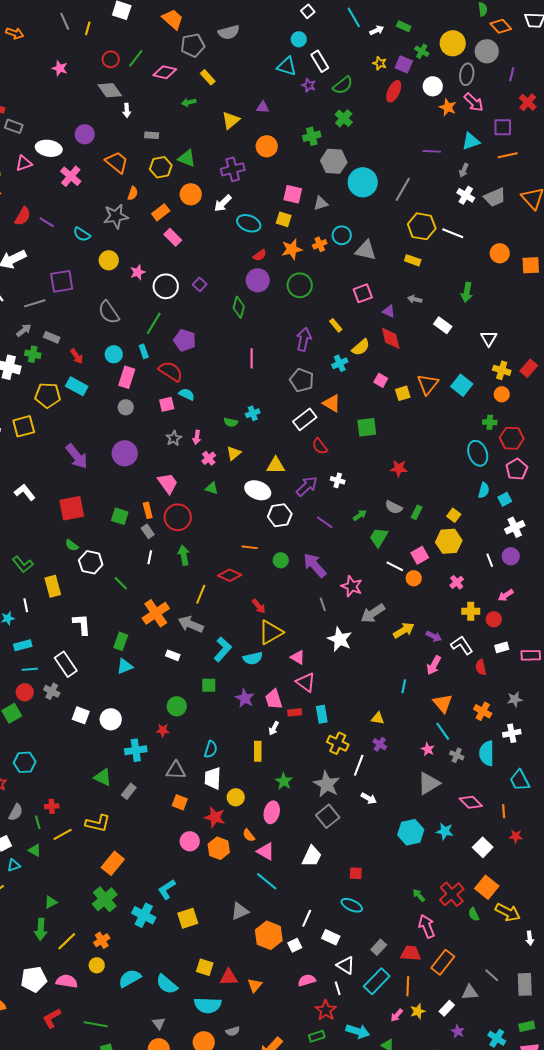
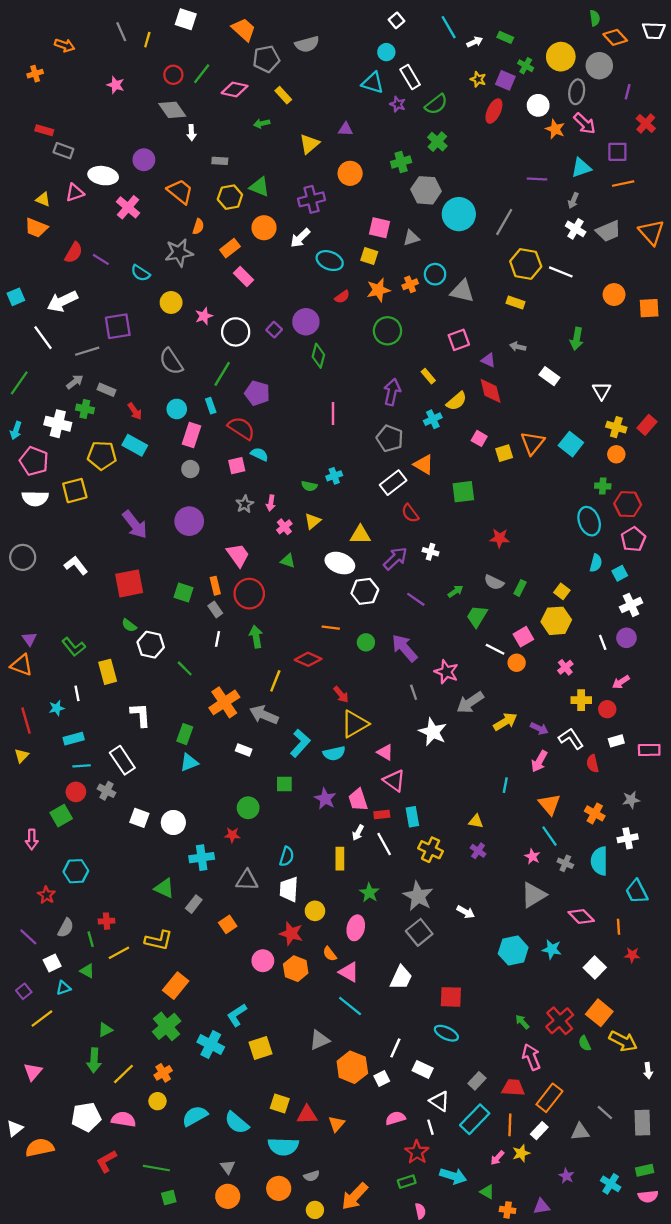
purple circle: (258, 280) -> (306, 322), moved
white line: (359, 765) -> (384, 844), moved, turned -50
orange square: (180, 802) -> (228, 924), moved, turned 35
red square: (356, 873) -> (451, 997), size x1.5
white rectangle: (447, 1008) -> (539, 1131), moved

